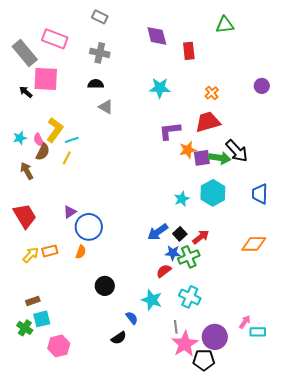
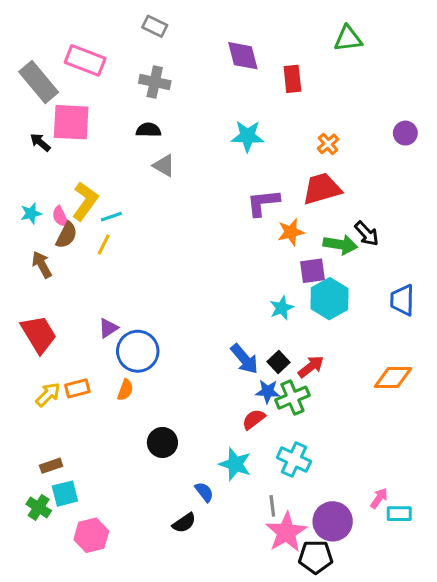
black arrow: (237, 151) -> (367, 234), size x0.7
purple square: (202, 158) -> (313, 271), moved
blue arrow: (158, 232) -> (244, 359), turned -95

